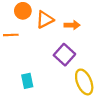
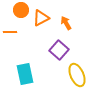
orange arrow: (72, 25) -> (66, 23), turned -120
cyan rectangle: (27, 81) -> (25, 74), size x1.5

